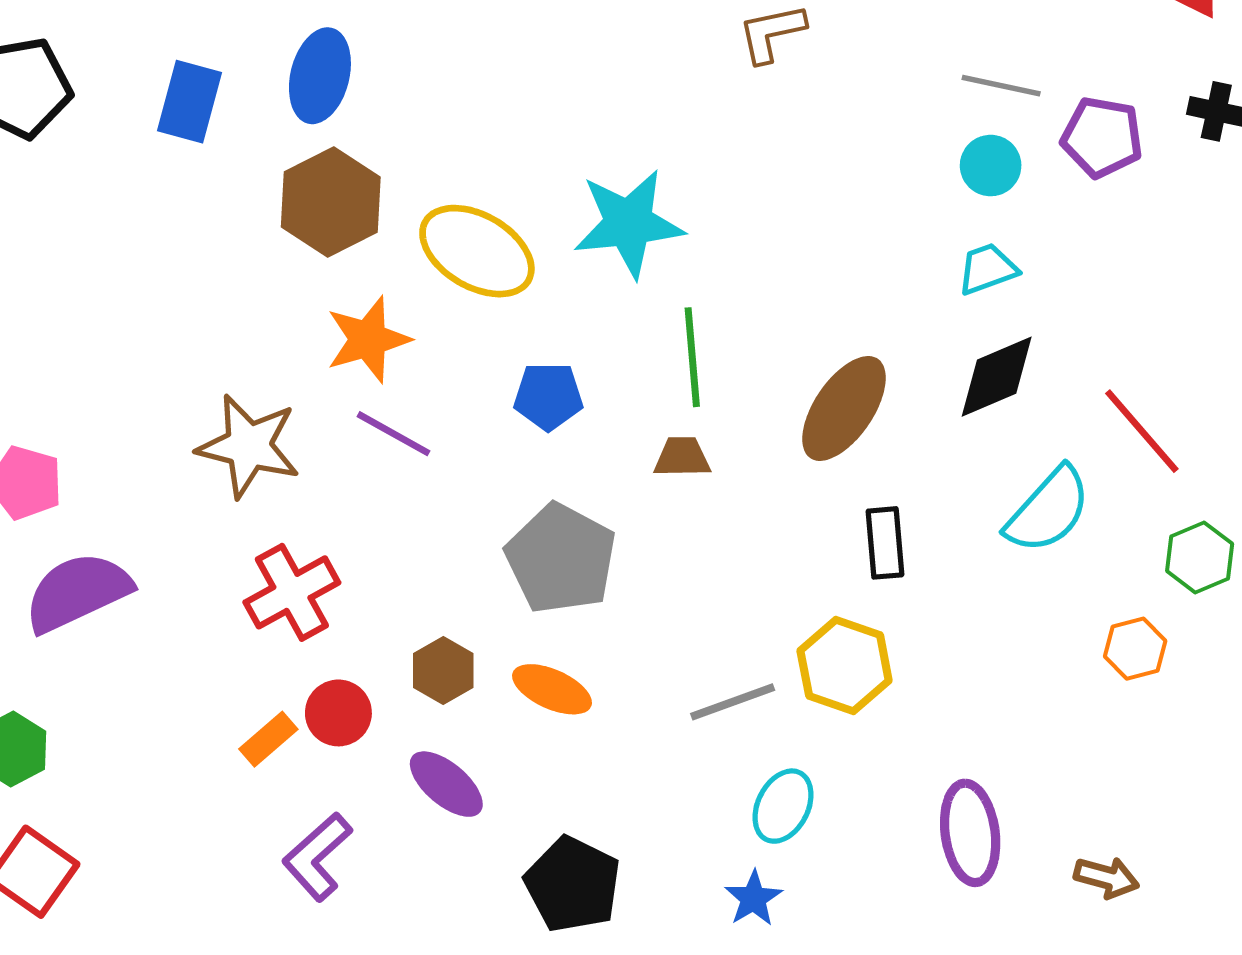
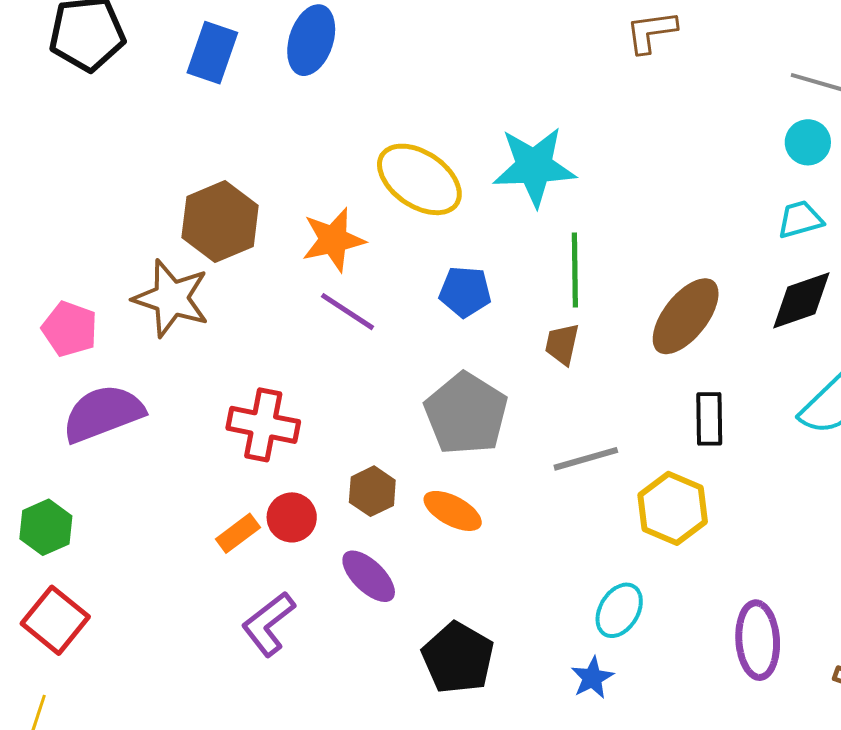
brown hexagon: (331, 202) -> (220, 222), moved
brown star: (249, 446) -> (171, 298), moved
brown trapezoid: (682, 457) -> (562, 344), turned -81
red cross: (292, 592) -> (263, 425), turned 36
gray line: (733, 702) -> (586, 459), moved

